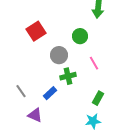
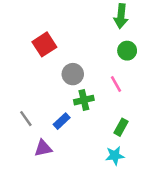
green circle: (80, 36) -> (127, 51), moved
purple triangle: (35, 115) -> (43, 148), turned -35

